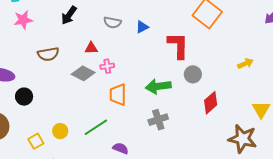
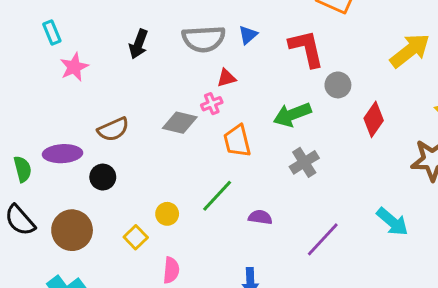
gray semicircle: (112, 22) -> (204, 39), size x1.6
red triangle: (91, 48) -> (226, 78), moved
brown semicircle: (48, 54) -> (113, 129), moved
yellow arrow: (245, 64) -> (410, 51), size x1.8

